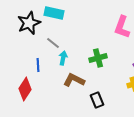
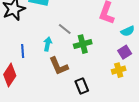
gray line: (53, 43) -> (65, 29), moved
brown L-shape: (74, 80) -> (59, 66), turned -140

